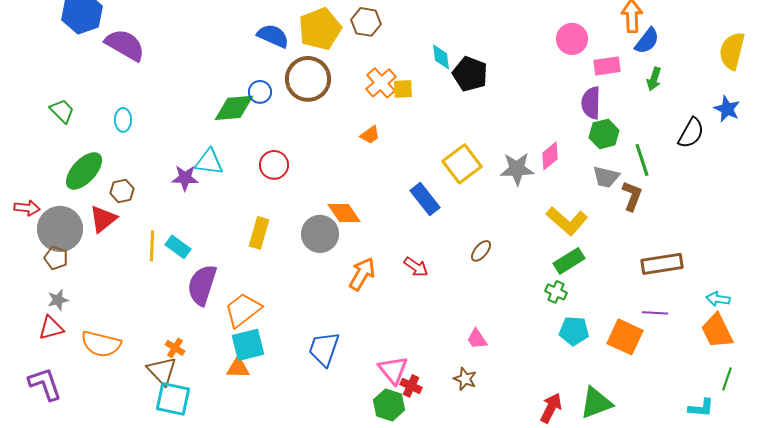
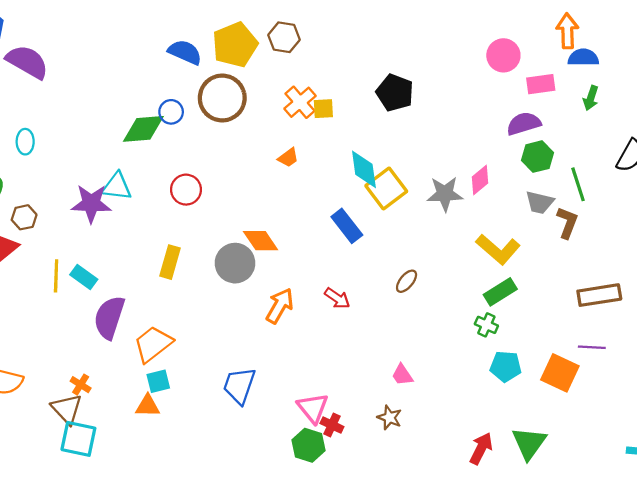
blue semicircle: (647, 41) -> (583, 58), turned -128
cyan diamond: (441, 57) -> (364, 169), moved, size x1.4
purple semicircle: (591, 103) -> (524, 124), turned 72
purple star: (185, 178) -> (91, 203), size x1.4
cyan square: (248, 345) -> (158, 381), size x0.7
green triangle: (596, 403) -> (529, 443), turned -33

